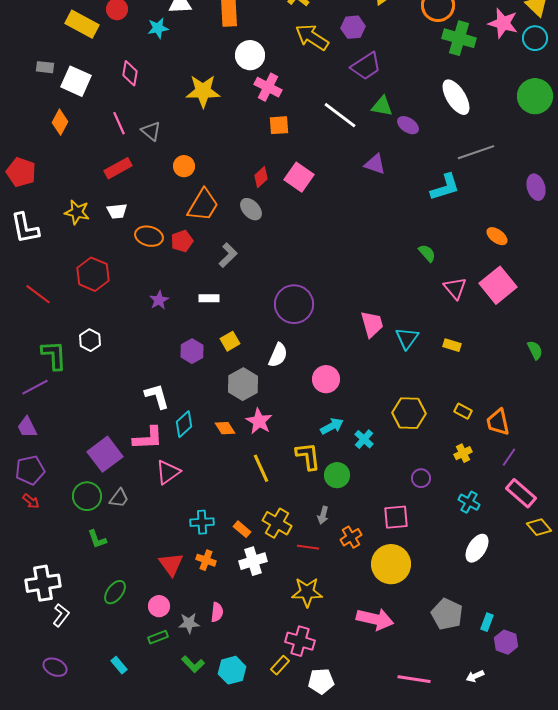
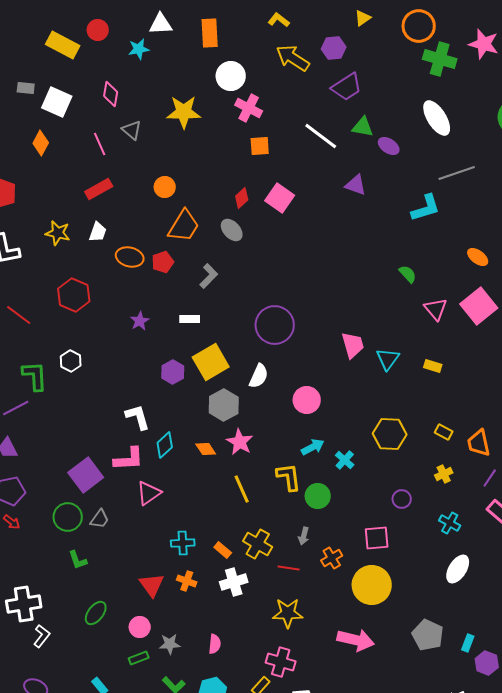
gray triangle: (151, 131) -> (132, 130), moved
white trapezoid: (117, 211) -> (98, 232), turned -65
yellow square: (230, 341) -> (211, 362), size x1.8
pink semicircle: (217, 612) -> (215, 644), moved

